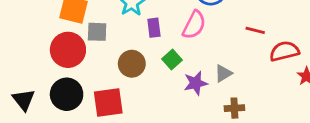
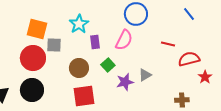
red square: (108, 103) -> (84, 96), moved
brown cross: (234, 108) -> (182, 100), moved

